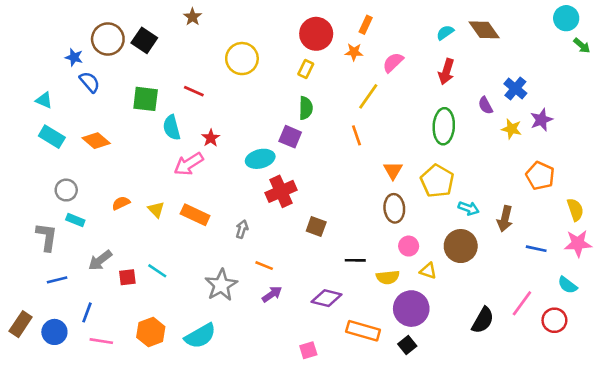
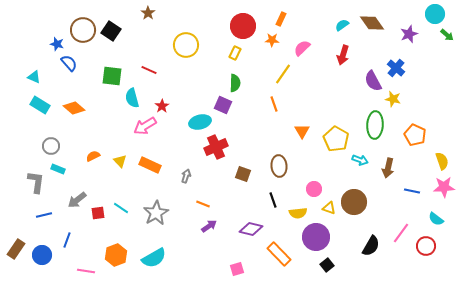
purple semicircle: (485, 105) -> (373, 81), size x1.5
purple star: (541, 120) -> (409, 34), moved
green ellipse: (444, 126) -> (375, 125), moved
brown ellipse: (394, 208) -> (279, 166), moved
brown circle: (461, 246) -> (354, 202), moved
black line: (355, 260) -> (273, 200), turned 70
gray star: (221, 285) -> (156, 213), moved
orange rectangle: (363, 331) -> (279, 254), turned 30
pink line: (101, 341) -> (86, 271), moved
black square: (407, 345) -> (327, 265), moved

